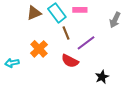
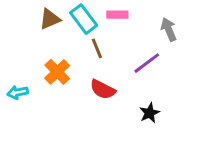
gray arrow: (115, 20) -> (169, 29), turned 133
purple line: (86, 43) -> (147, 63), moved

